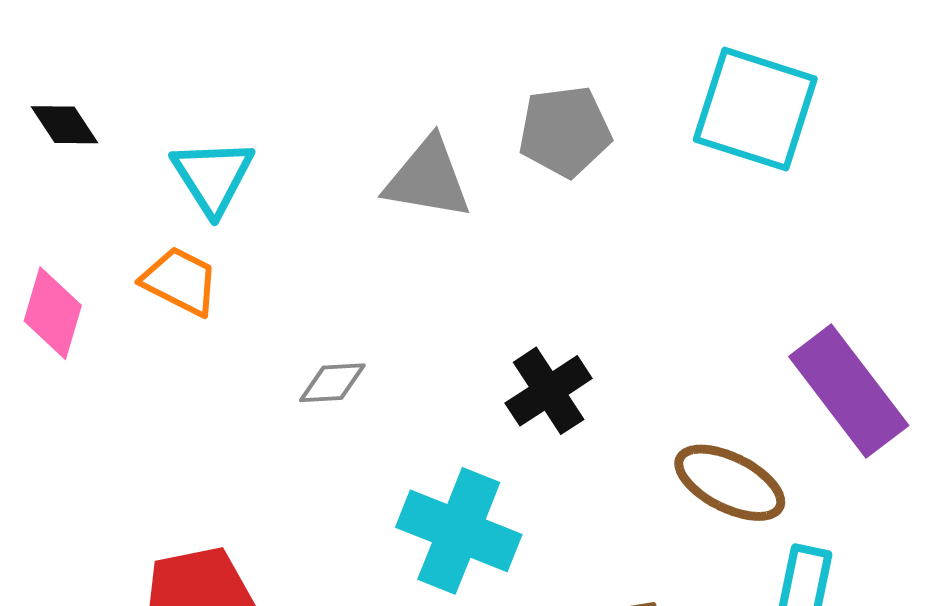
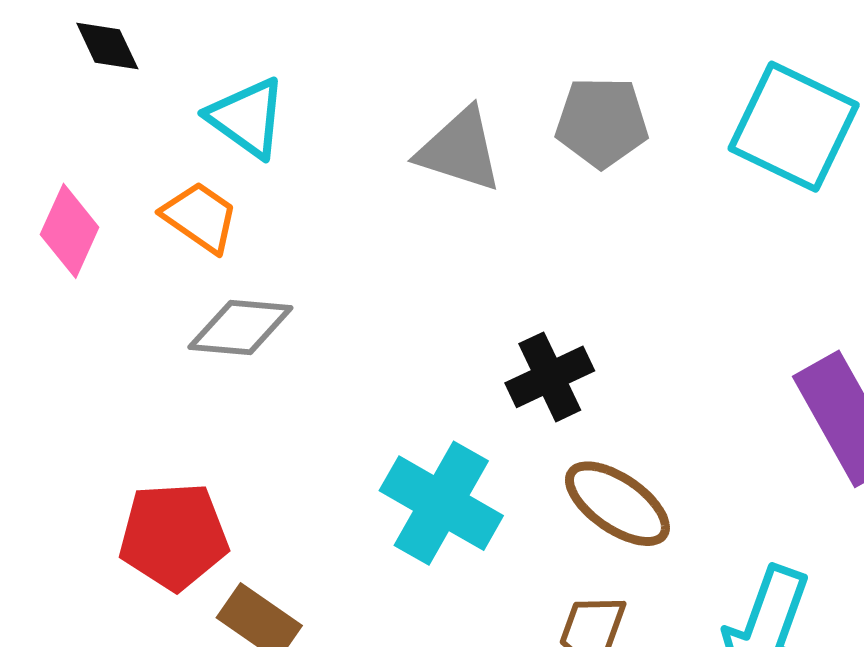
cyan triangle: (213, 176) -> (247, 118), turned -30
gray diamond: (332, 383) -> (240, 327), moved, size x1.5
brown ellipse: (730, 483) -> (617, 504), moved

